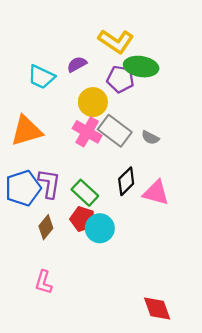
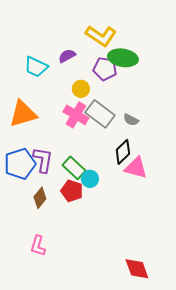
yellow circle: (93, 102) -> (81, 89), size x0.7
black diamond: (126, 181) -> (123, 152), moved
cyan circle: (100, 228) -> (90, 179), moved, size x0.7

